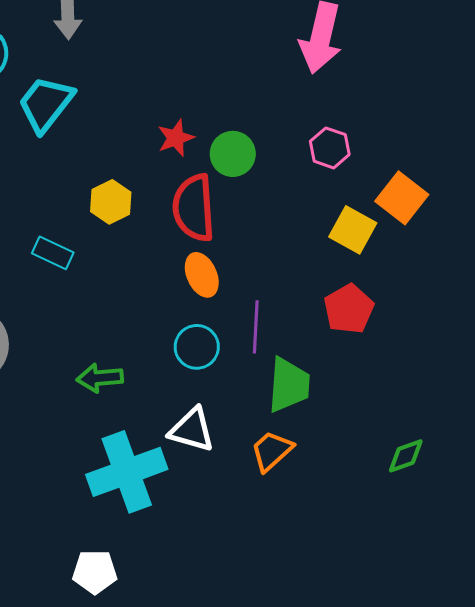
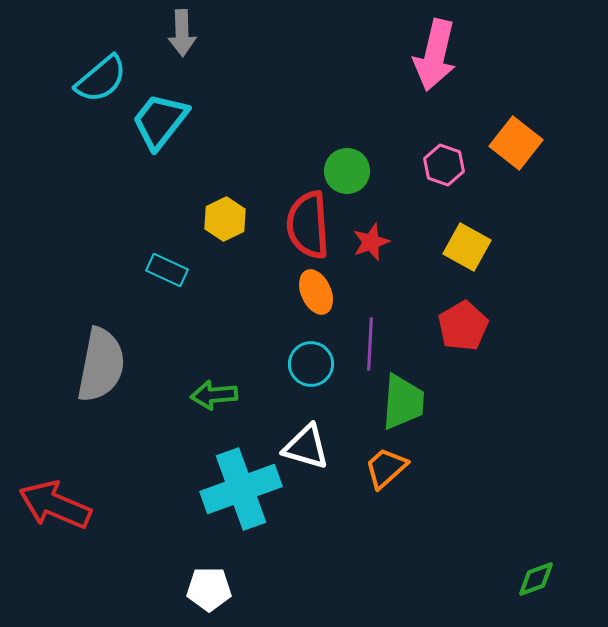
red star: (176, 138) -> (371, 242), moved
orange square: (402, 198) -> (516, 143), moved
green diamond: (406, 456) -> (536, 579), moved

